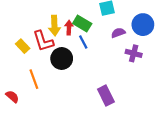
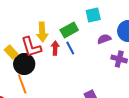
green rectangle: (82, 24) -> (69, 30), turned -60
red arrow: (69, 28) -> (55, 48), moved
black circle: (62, 59) -> (24, 64), moved

